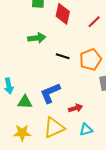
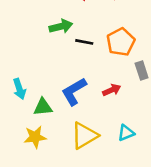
green arrow: (37, 38) -> (61, 26), moved
red arrow: (76, 108) -> (112, 90), moved
yellow star: (22, 133) -> (35, 137), moved

